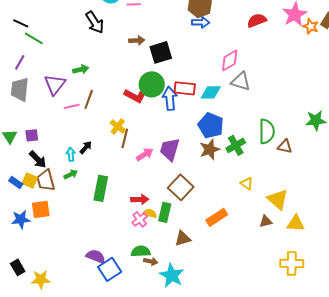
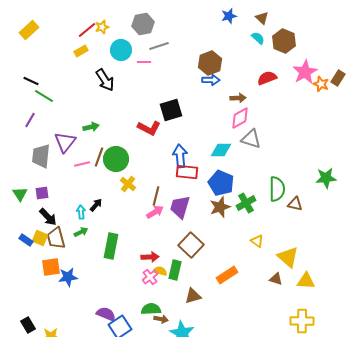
brown arrow: (137, 40) -> (238, 98), moved
green circle: (152, 84) -> (116, 159), moved
red rectangle: (185, 88) -> (187, 172), moved
gray trapezoid: (20, 89) -> (41, 156), moved
red L-shape: (136, 95) -> (149, 128), moved
brown line: (125, 138) -> (156, 196), moved
blue star: (21, 219) -> (68, 277), moved
brown triangle: (266, 221) -> (276, 279), turned 32

